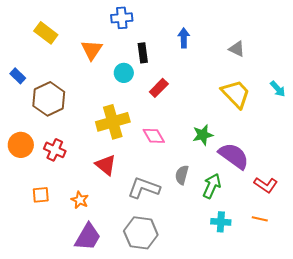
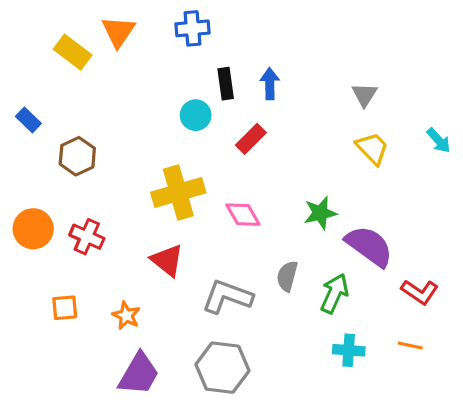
blue arrow: (184, 38) -> (270, 84), moved
gray triangle: (237, 49) -> (364, 95), moved, turned 36
orange triangle: (92, 50) -> (118, 32), moved
yellow trapezoid: (236, 94) -> (372, 148), size x0.7
brown hexagon: (49, 99) -> (77, 156), size x0.7

